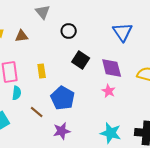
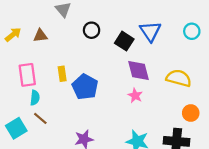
black square: (81, 60) -> (124, 41), moved
blue pentagon: (63, 98) -> (85, 87), moved
brown line: (37, 112) -> (40, 118), moved

